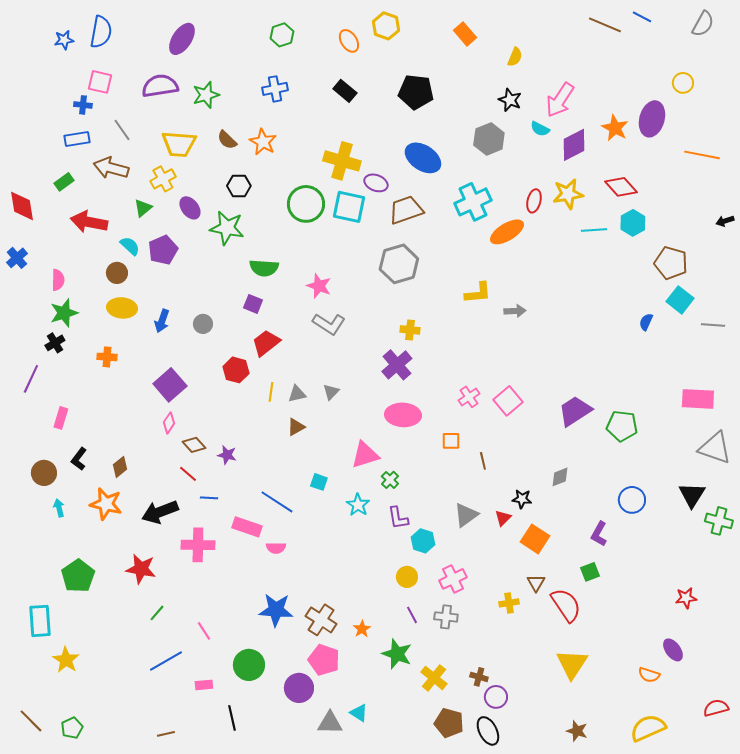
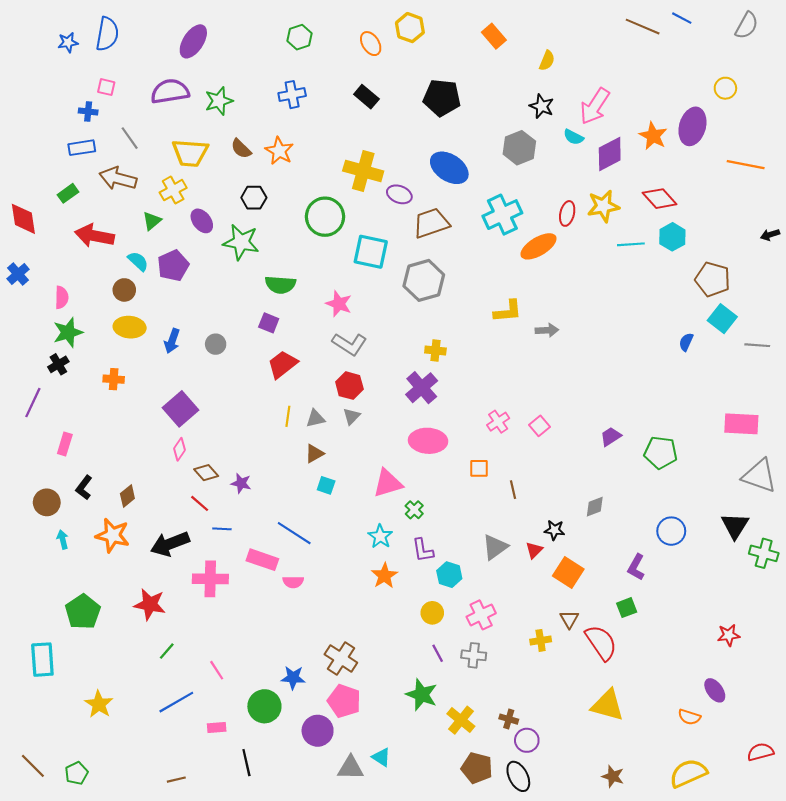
pink square: (100, 82) -> (106, 87), size x0.7
cyan square: (349, 207) -> (371, 252), moved
red hexagon: (236, 370) -> (349, 386), moved
pink square: (508, 401) -> (540, 426), size x0.7
purple trapezoid: (575, 411) -> (611, 437), size x0.6
cyan square: (319, 482) -> (326, 485), moved
blue star: (276, 610) -> (293, 678), moved, size x0.7
orange star: (362, 629) -> (384, 576), moved, size x1.4
yellow star: (66, 660) -> (99, 704), moved
yellow triangle: (572, 664) -> (608, 705), turned -48

